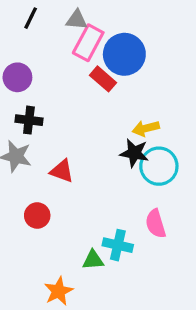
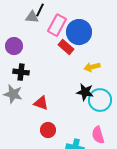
black line: (31, 18) -> (40, 10), moved
gray triangle: (77, 20) -> (32, 17), moved
yellow arrow: (146, 128) -> (92, 67), moved
red circle: (37, 215) -> (48, 130), moved

